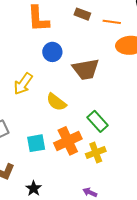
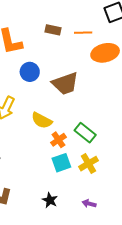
orange cross: (68, 141) -> (58, 140), moved, size x0.6
cyan square: (36, 143) -> (61, 163), moved
black star: (34, 188) -> (50, 200), moved

